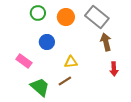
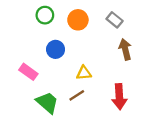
gray rectangle: (97, 17) -> (115, 20), size x0.6
red arrow: (114, 69) -> (119, 97), moved, size x1.5

